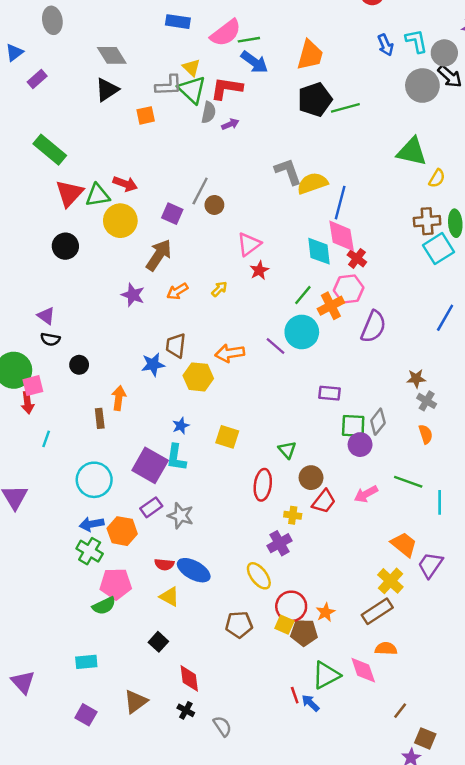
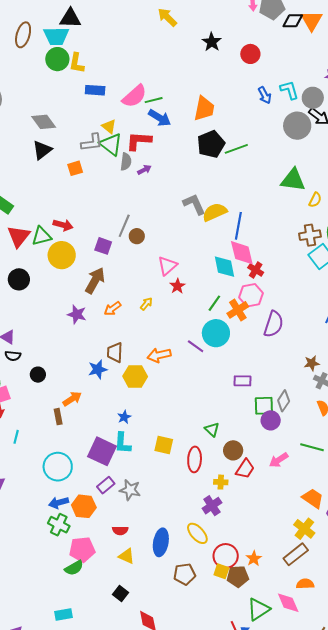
orange arrow: (119, 398) -> (72, 399), turned 54
yellow square: (227, 437) -> (164, 445), moved
blue ellipse: (194, 570) -> (161, 542), moved, turned 76

